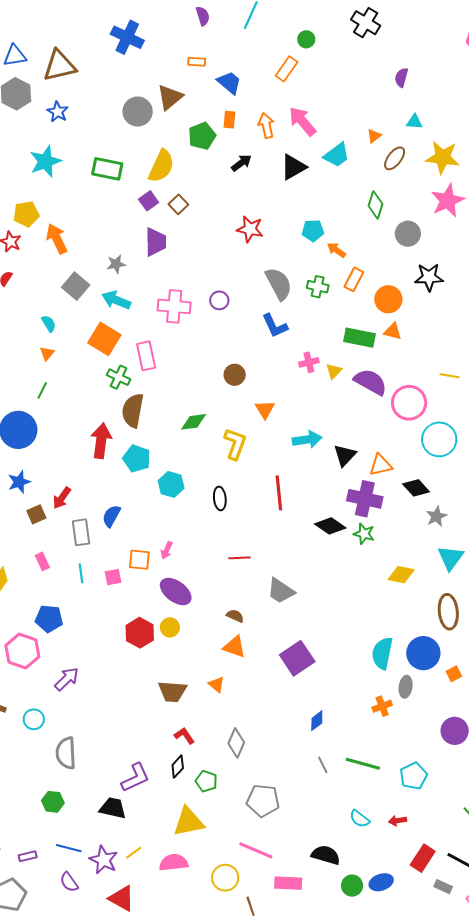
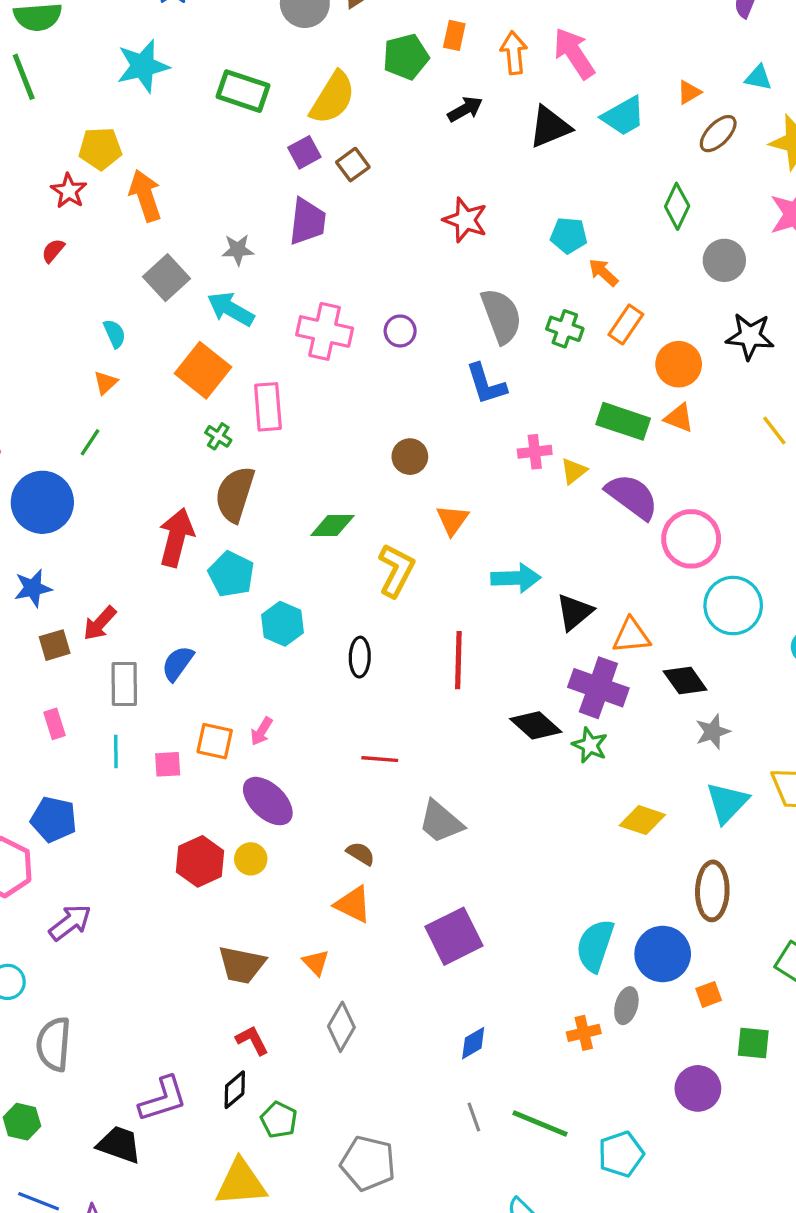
yellow line: (450, 376) -> (774, 431), moved, turned 36
green cross: (119, 377) -> (218, 436), size x0.7
gray diamond: (236, 743) -> (341, 1027), moved

